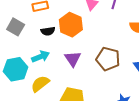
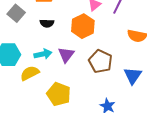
orange hexagon: (71, 25) -> (83, 26), moved
cyan arrow: (40, 57) -> (43, 54), moved

